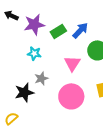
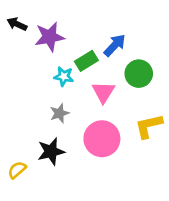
green rectangle: (58, 31) -> (86, 61), moved
cyan star: (34, 53) -> (64, 76), moved
black star: (24, 92) -> (51, 151), moved

